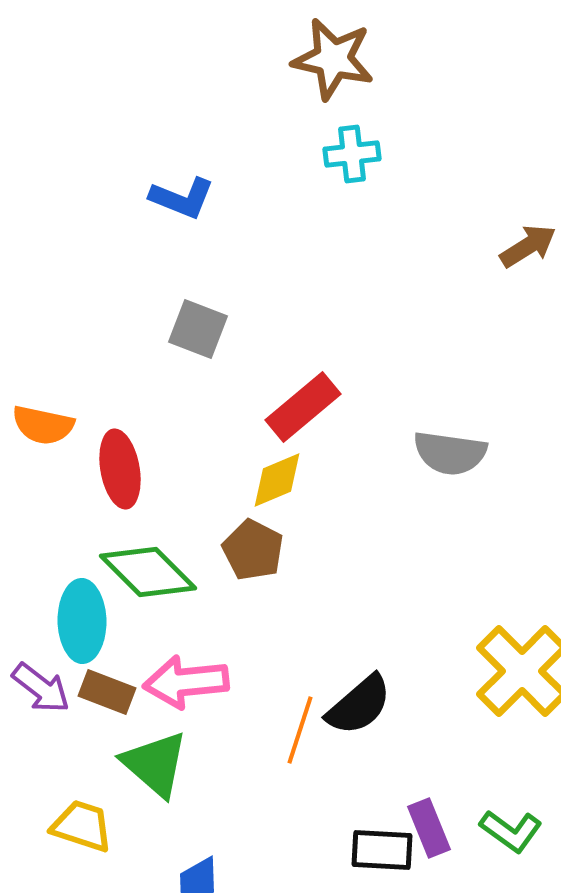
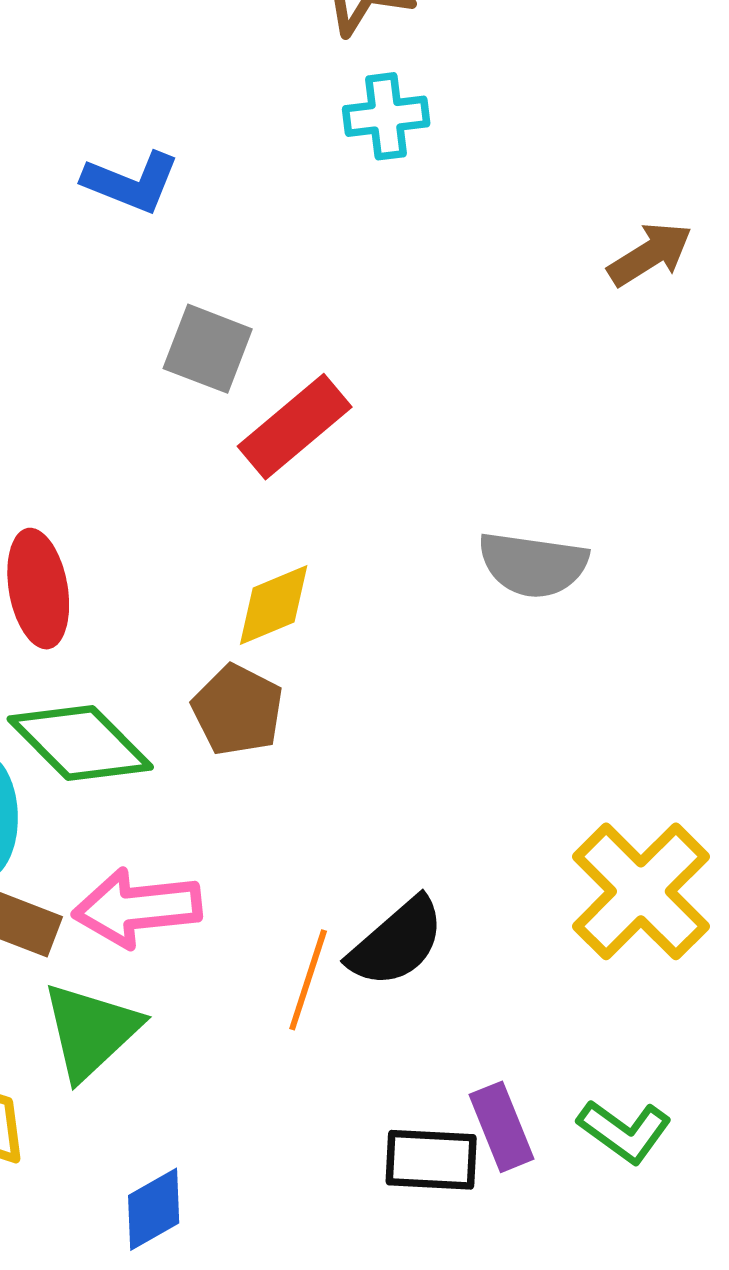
gray square: (198, 329) -> (208, 349), moved
red rectangle: (303, 407) -> (295, 427), moved
green triangle: (155, 764) -> (91, 1031), turned 36

